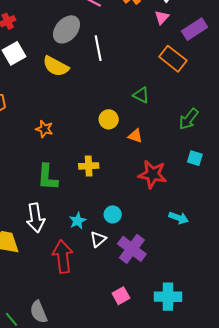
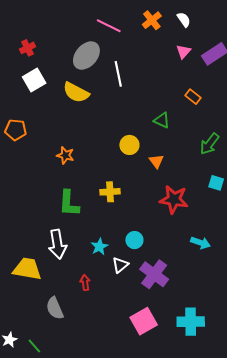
pink triangle: (162, 17) -> (183, 52), moved
orange rectangle: (173, 59) -> (193, 97), moved, size x0.6
orange triangle: (135, 136) -> (156, 161), turned 35
red arrow: (63, 256) -> (85, 283), size x0.5
pink square: (121, 296) -> (144, 321), size x1.5
gray semicircle: (39, 312) -> (55, 308), moved

